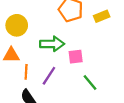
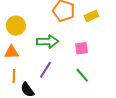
pink square: (76, 57) -> (81, 48), moved
orange line: (26, 72) -> (14, 76), moved

